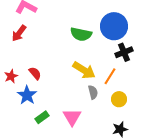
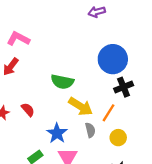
green semicircle: (81, 34) -> (62, 82), moved
blue star: (27, 95) -> (57, 133), moved

